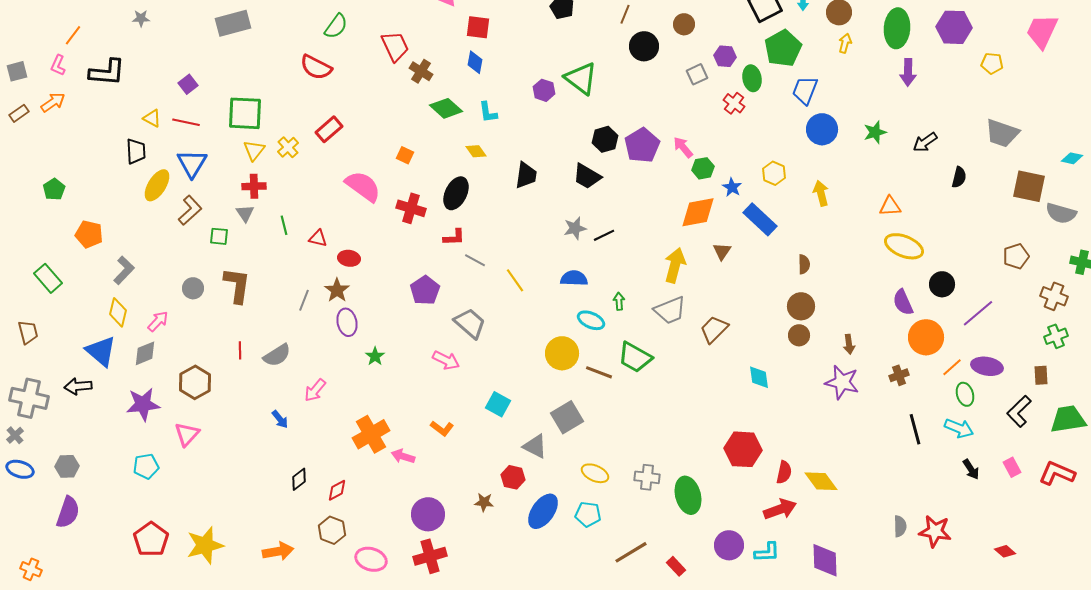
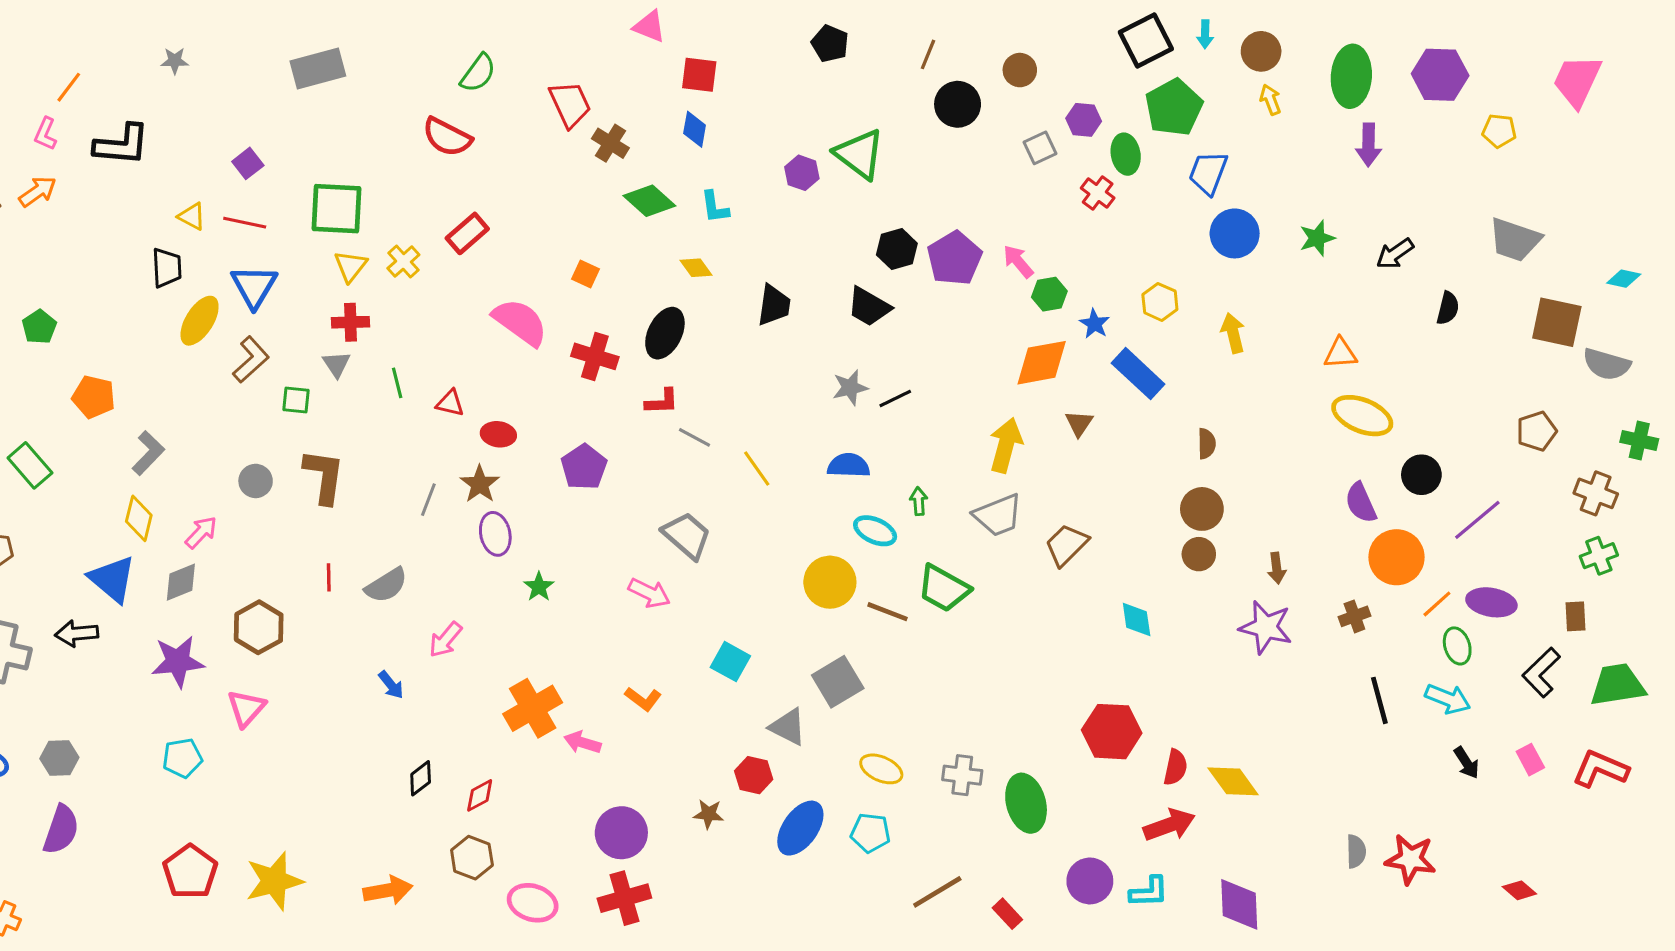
yellow arrow: (845, 43) -> (1270, 100), turned -36
purple pentagon: (425, 290) -> (584, 467), moved

